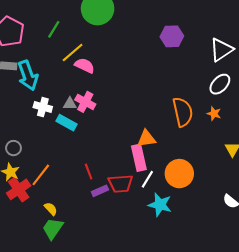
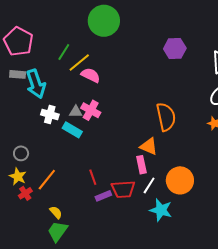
green line: (54, 29) -> (64, 52), moved
orange semicircle: (183, 112) -> (166, 117), moved
orange triangle: (146, 139) -> (149, 146), turned 30
pink rectangle: (139, 158) -> (141, 165), size x0.7
red cross: (19, 189) -> (25, 193), size x0.6

